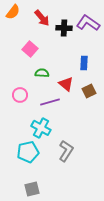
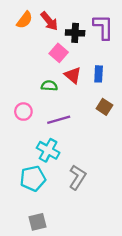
orange semicircle: (13, 12) -> (25, 20), moved
purple L-shape: (88, 23) -> (103, 27), turned 55
pink square: (30, 49) -> (59, 53), moved
red triangle: (66, 84) -> (73, 75), moved
brown square: (89, 91) -> (104, 107), turned -32

